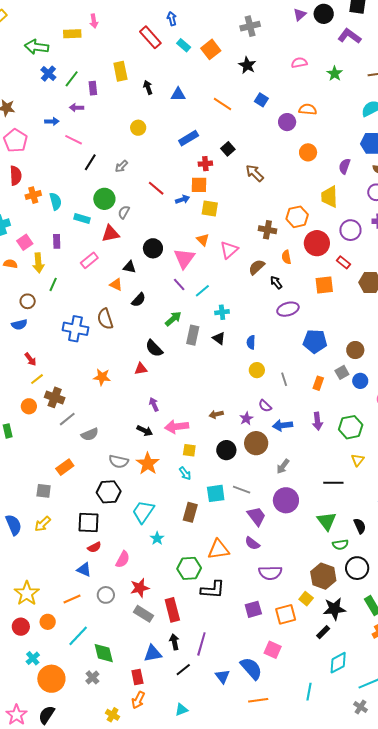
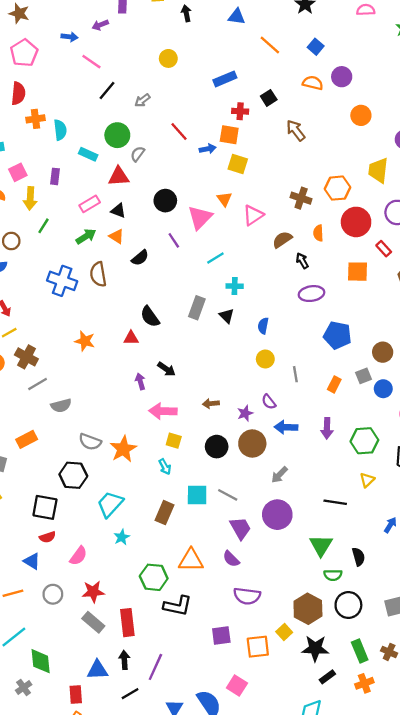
blue triangle: (178, 94) -> (237, 17), moved
purple arrow: (77, 108) -> (100, 25), turned -32
orange semicircle: (308, 109) -> (313, 83), moved
black triangle: (130, 267) -> (118, 211), moved
purple line: (179, 285) -> (174, 240), moved
green arrow: (173, 319) -> (86, 236), moved
black arrow: (145, 431) -> (166, 369), moved
black rectangle: (323, 632) -> (327, 677), moved

